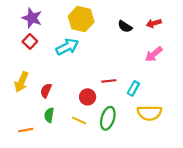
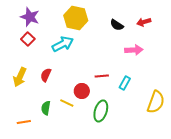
pink arrow: (154, 54) -> (134, 50), moved, turned -144
red semicircle: (46, 91) -> (46, 75), moved
yellow semicircle: (149, 113) -> (156, 102), moved, turned -70
yellow line: (79, 120) -> (67, 103), moved

